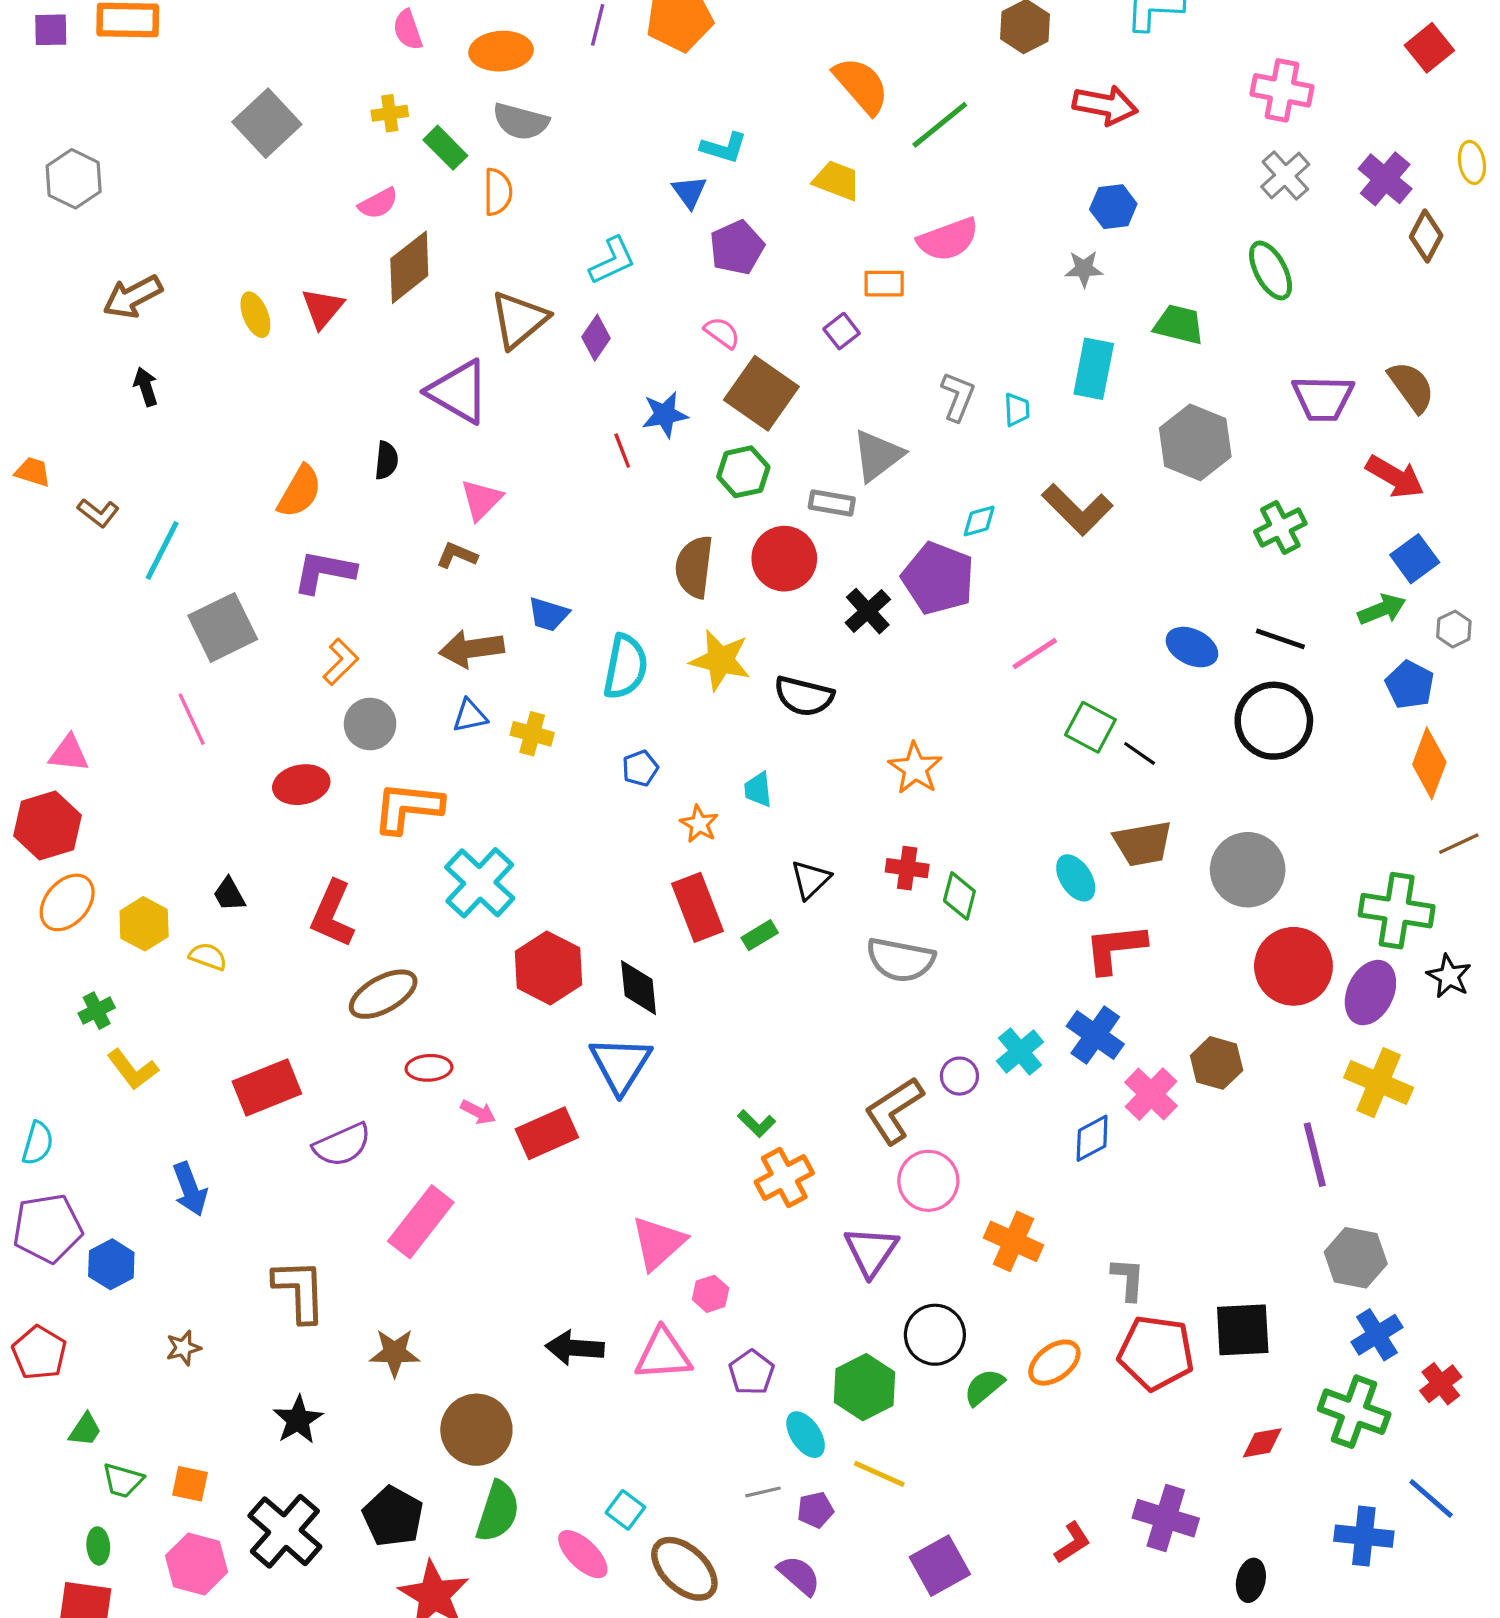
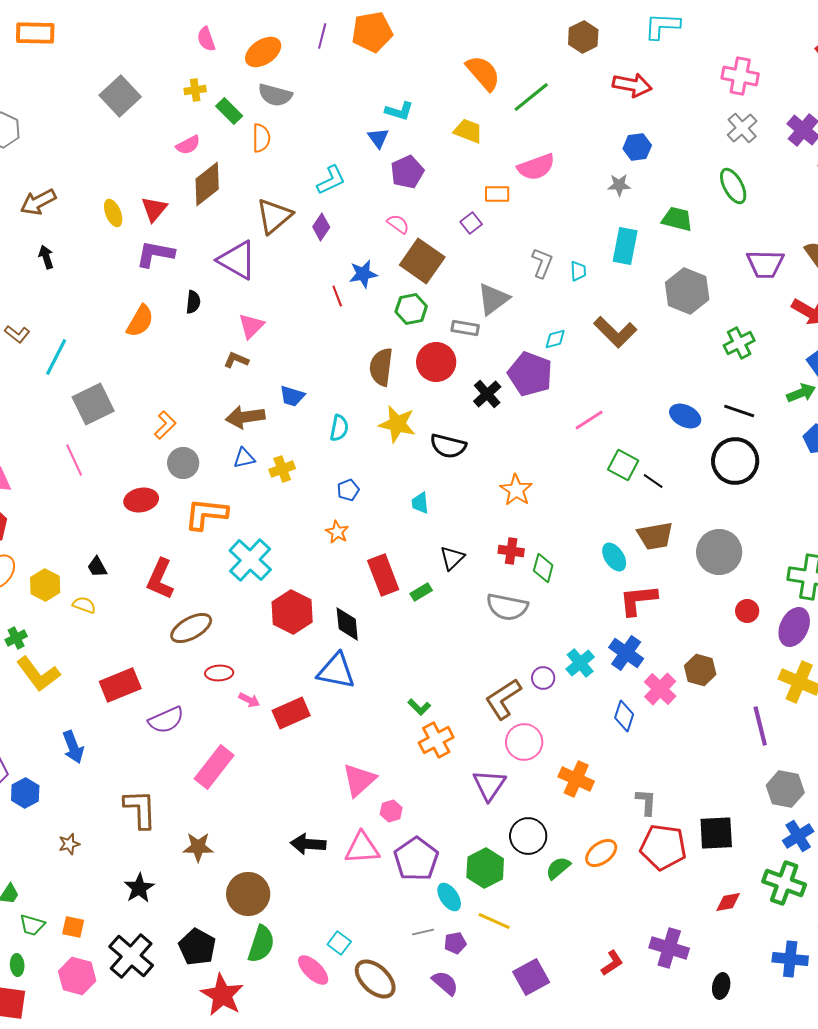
orange ellipse: (501, 51) -> (263, 52), turned -30
purple L-shape: (324, 572) -> (155, 254), moved
cyan semicircle: (625, 667) -> (339, 428), size x0.7
yellow cross: (532, 734) -> (282, 469), turned -35
orange star: (699, 824) -> (337, 532), moved
red circle: (1293, 966) -> (747, 611), size x0.5
blue triangle: (621, 1065) -> (336, 671), turned -51
yellow L-shape: (133, 1069) -> (38, 674), size x1.4
blue diamond: (1092, 1138) -> (624, 716), turned -44
purple pentagon: (752, 1372) -> (416, 859), size x1.6

